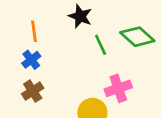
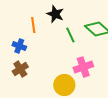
orange line: (34, 31) -> (33, 25), moved
blue cross: (31, 60) -> (19, 46), turned -32

